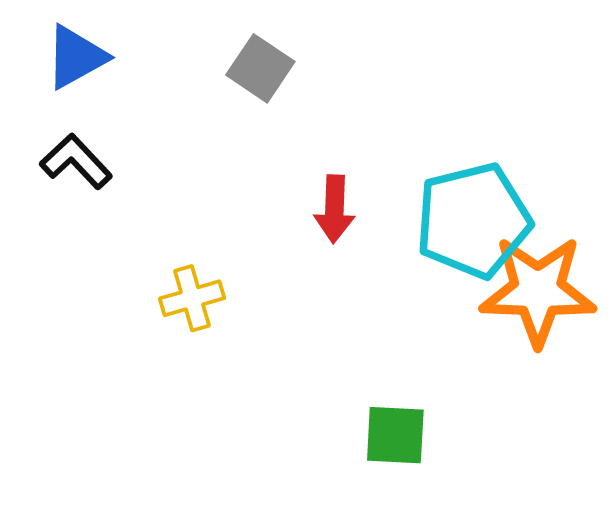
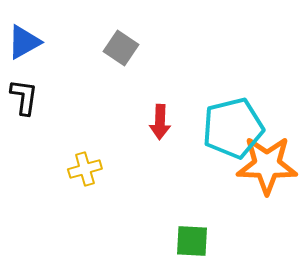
black L-shape: (76, 161) -> (24, 97), turned 51

